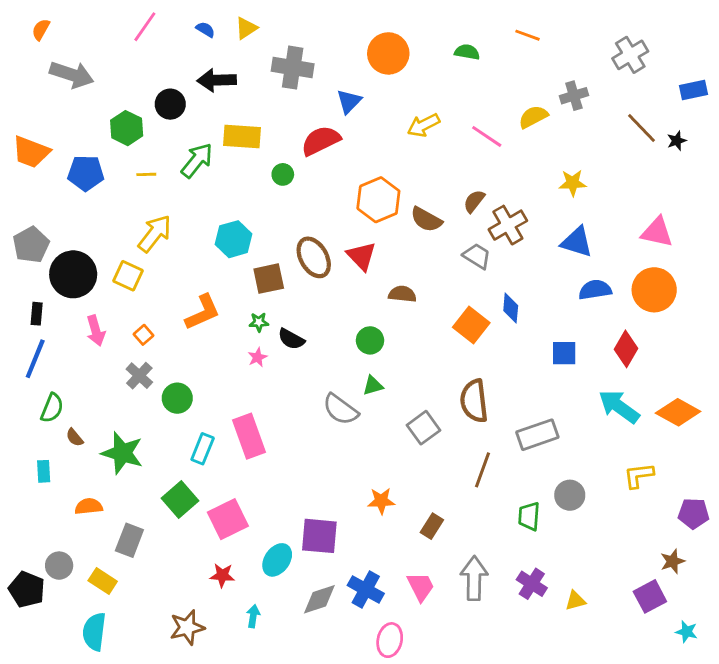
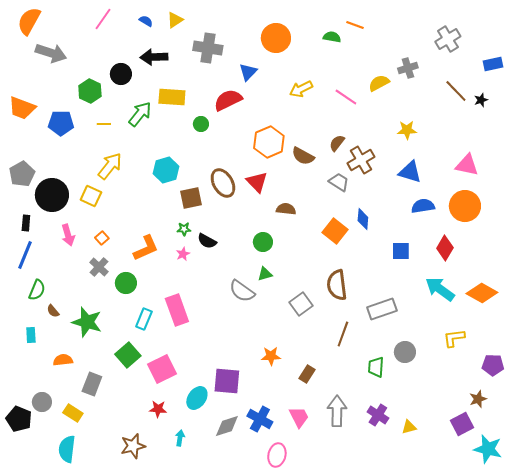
orange semicircle: (41, 30) -> (29, 21), size x1.8
orange line: (528, 35) -> (355, 25), moved
orange L-shape: (203, 312) -> (146, 248), moved
cyan star: (687, 632) -> (488, 449), size x1.8

